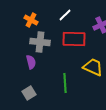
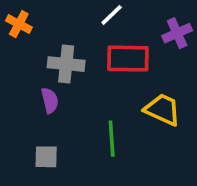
orange cross: (31, 20) -> (19, 24), moved
gray square: (29, 93) -> (46, 157), turned 32

